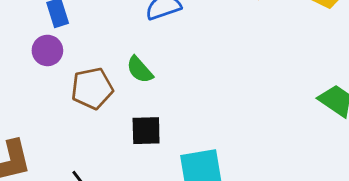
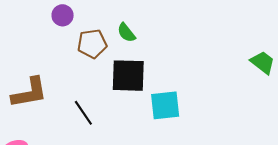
black square: (146, 131) -> (128, 76), size x1.6

